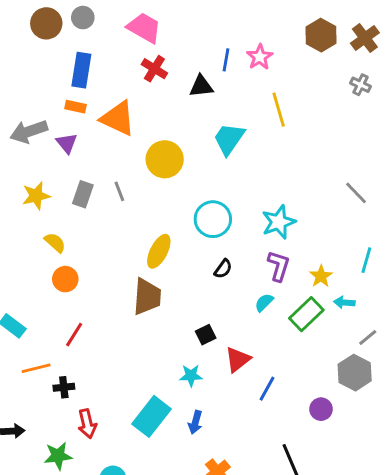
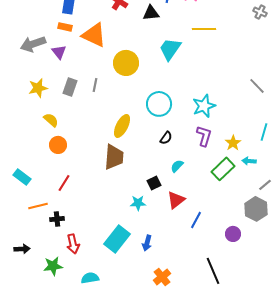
yellow line: (279, 110) -> (204, 29), turned -75
gray line: (119, 191) -> (95, 85), turned 32
cyan semicircle: (264, 302) -> (177, 166), moved
cyan star: (191, 376) -> (138, 203), moved

